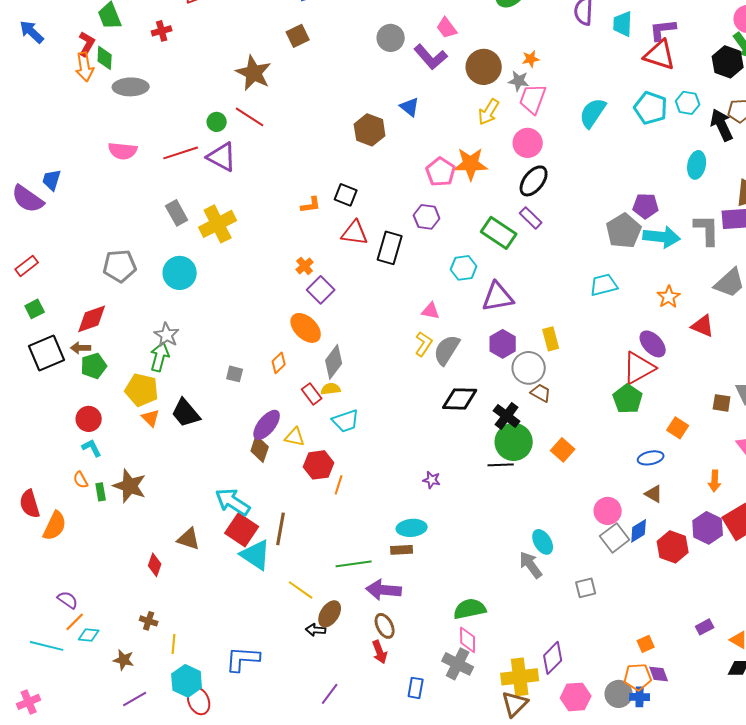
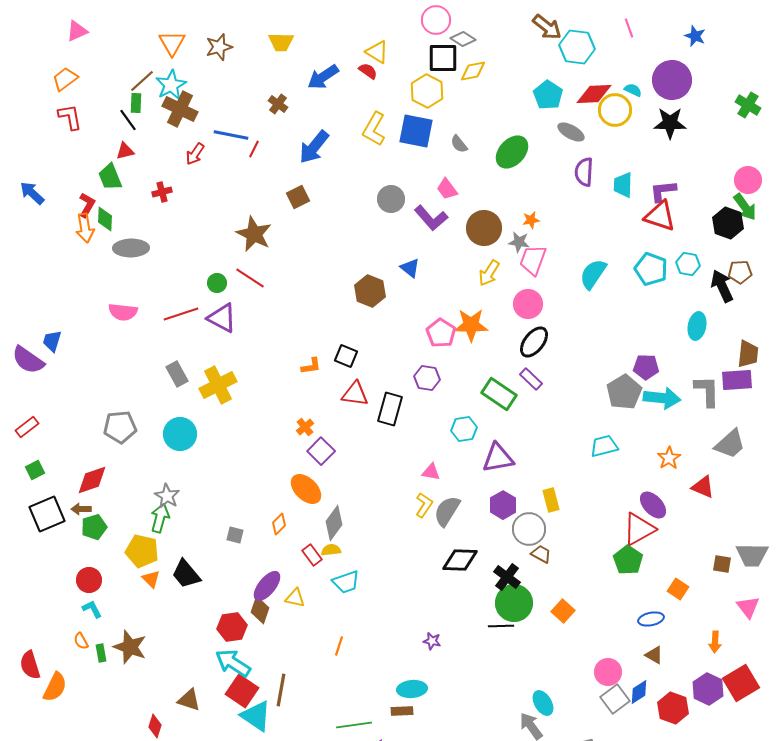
red hexagon: (319, 465) -> (232, 627), moved

